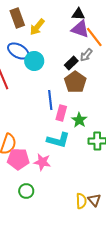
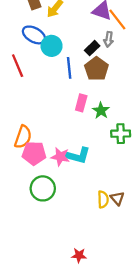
gray arrow: (86, 55) -> (109, 39), turned -32
blue line: (50, 100) -> (69, 68), moved
cyan L-shape: (58, 140) -> (78, 156), moved
green circle: (26, 191) -> (43, 188), size x1.5

